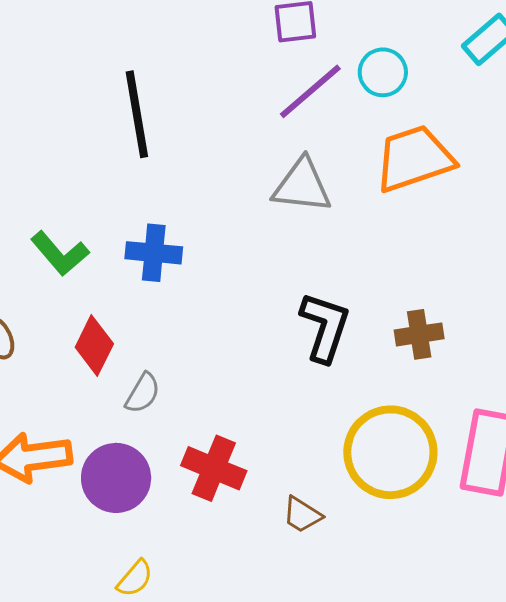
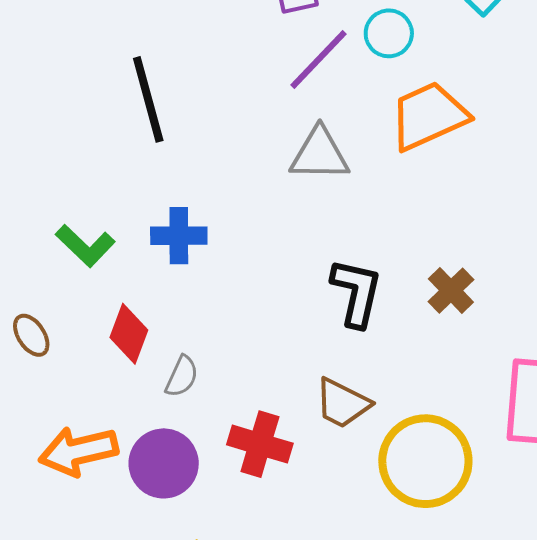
brown cross: (419, 334) -> (451, 291), turned -30
yellow circle: (390, 452) -> (425, 461), moved
brown trapezoid: (302, 515) -> (342, 403), moved, size x1.4

